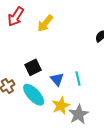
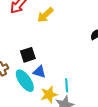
blue triangle: (57, 79) -> (39, 72), moved, turned -40
cyan line: (78, 79) -> (67, 85), moved

